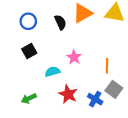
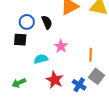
blue circle: (28, 21) -> (27, 22), moved
black semicircle: (60, 22) -> (47, 22), moved
black square: (29, 51) -> (20, 40), turned 32

